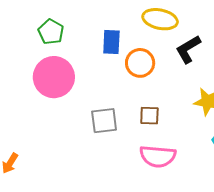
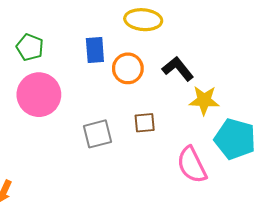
black L-shape: (188, 49) -> (178, 69), moved, turned 88
pink semicircle: (158, 156) -> (192, 165), moved, turned 66

